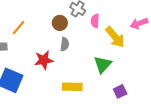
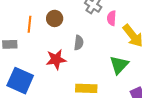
brown circle: (60, 23) -> (55, 18), moved
orange line: (19, 28) -> (29, 24), turned -35

